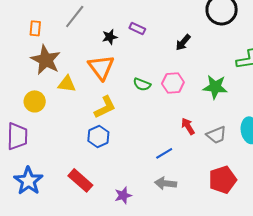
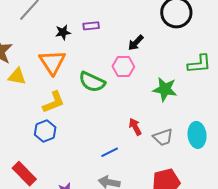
purple rectangle: (137, 29) -> (91, 26), turned -35
pink hexagon: (173, 83) -> (123, 66), moved
green semicircle: (142, 84) -> (92, 82), size x1.5

